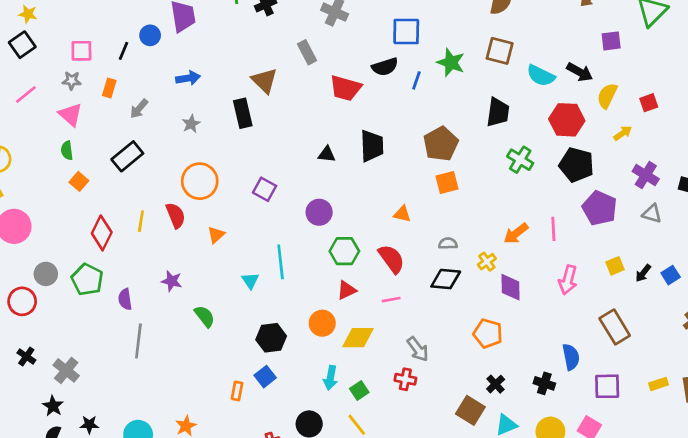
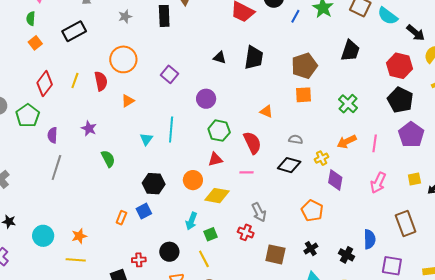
cyan semicircle: (541, 76) -> (388, 16), moved
green cross: (520, 160) -> (348, 104), moved
brown square: (470, 410) -> (275, 254), moved, turned -30

